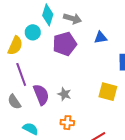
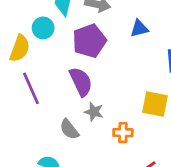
purple semicircle: (41, 95) -> (81, 82), moved
gray semicircle: (14, 102) -> (69, 129), moved
orange cross: (67, 123) -> (123, 133), moved

